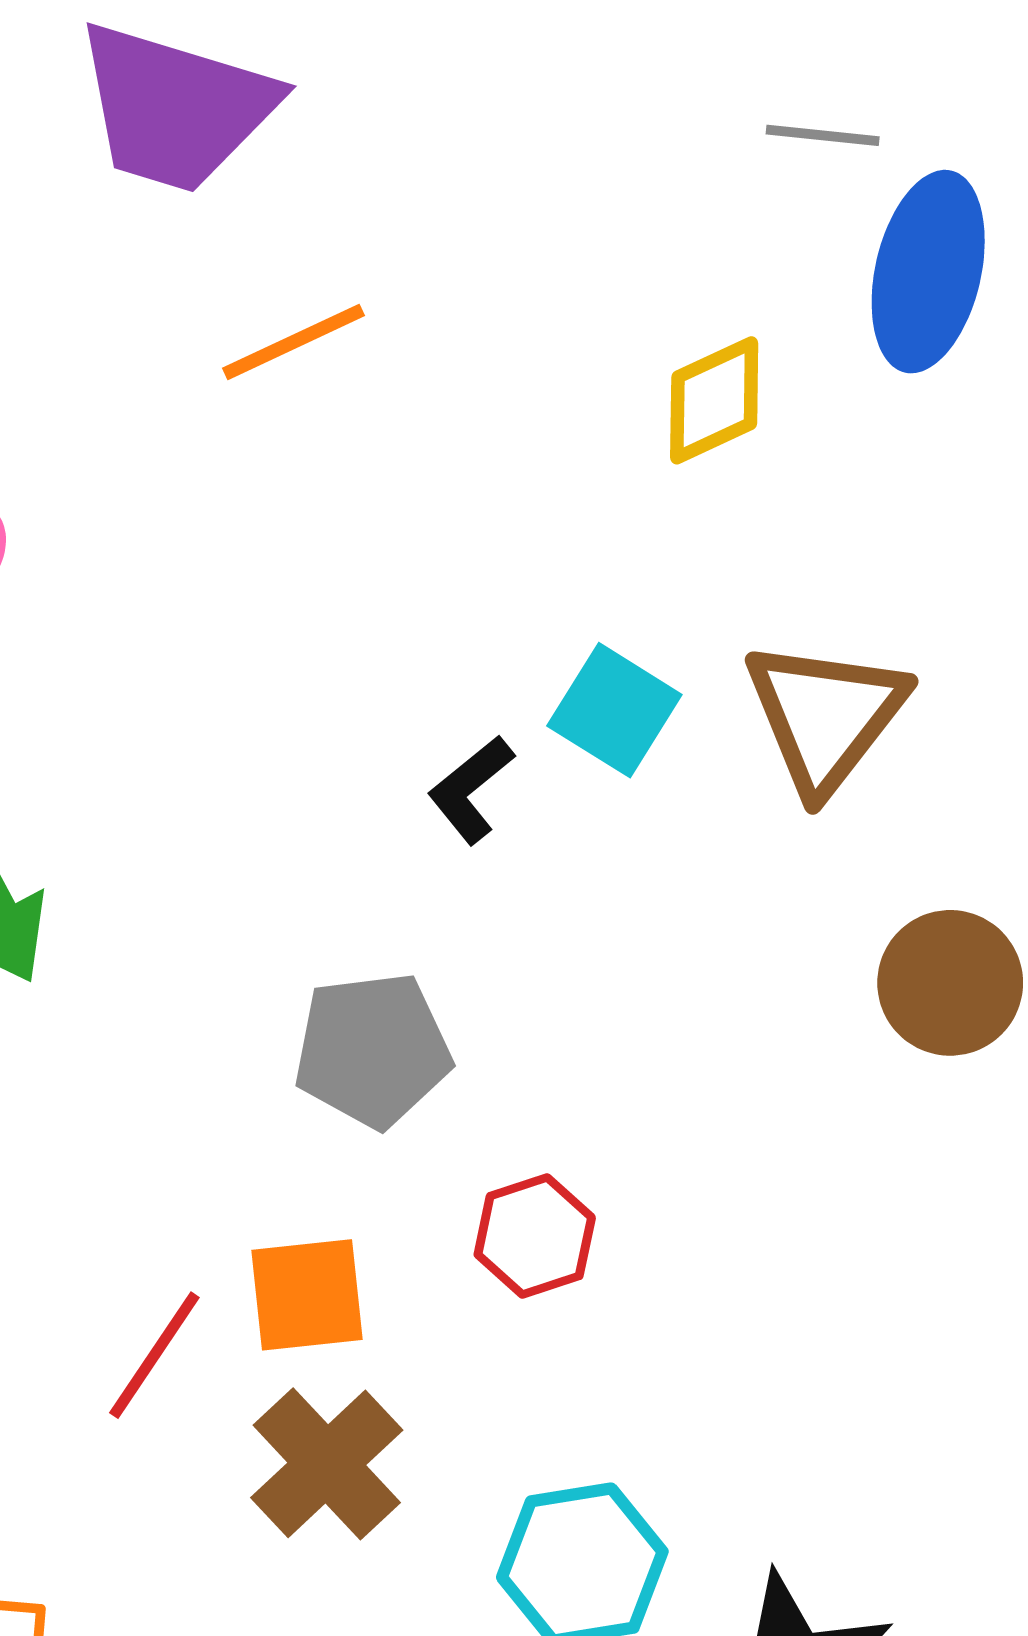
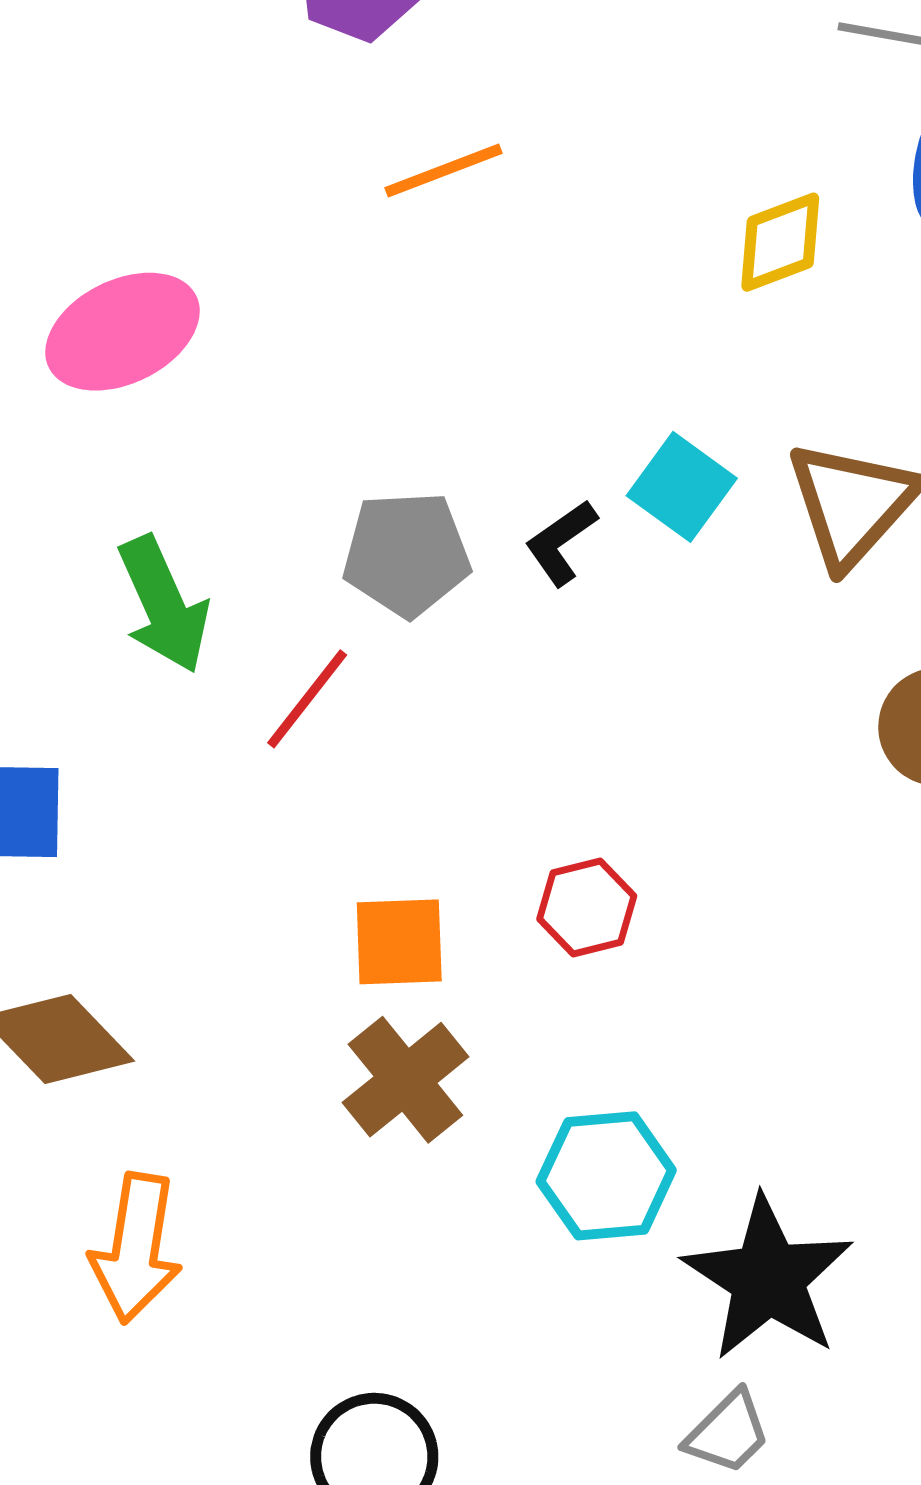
gray pentagon: (372, 1050) -> (407, 554), moved
red line: (154, 1355) -> (307, 699), moved

